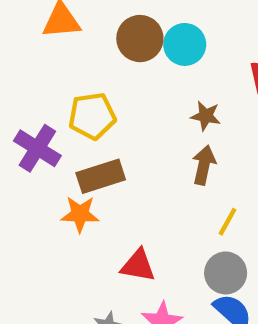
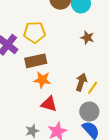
brown arrow: (204, 165) -> (81, 82), moved
orange star: (80, 214) -> (42, 80), moved

